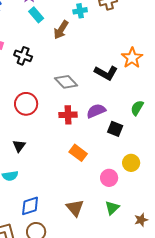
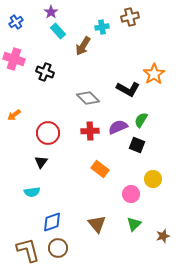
red circle: (26, 104) -> (48, 133), moved
green semicircle: (137, 108) -> (141, 120), moved

